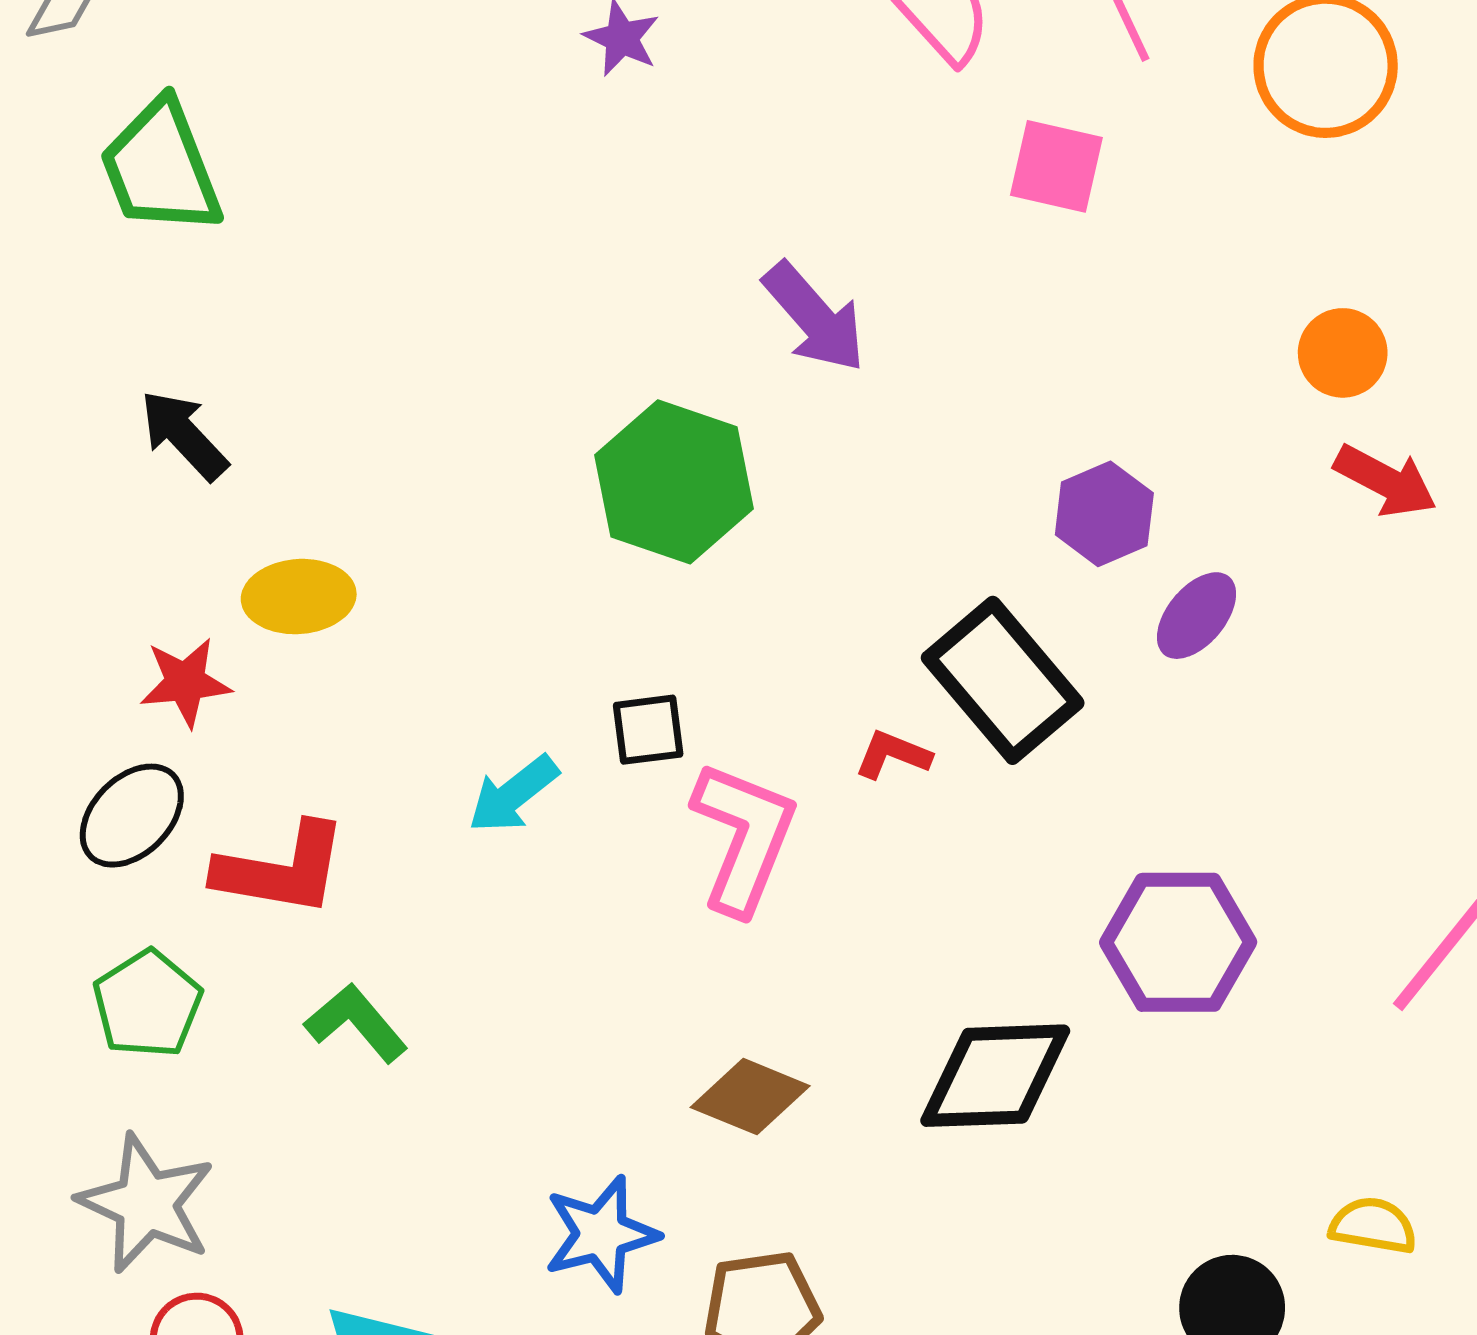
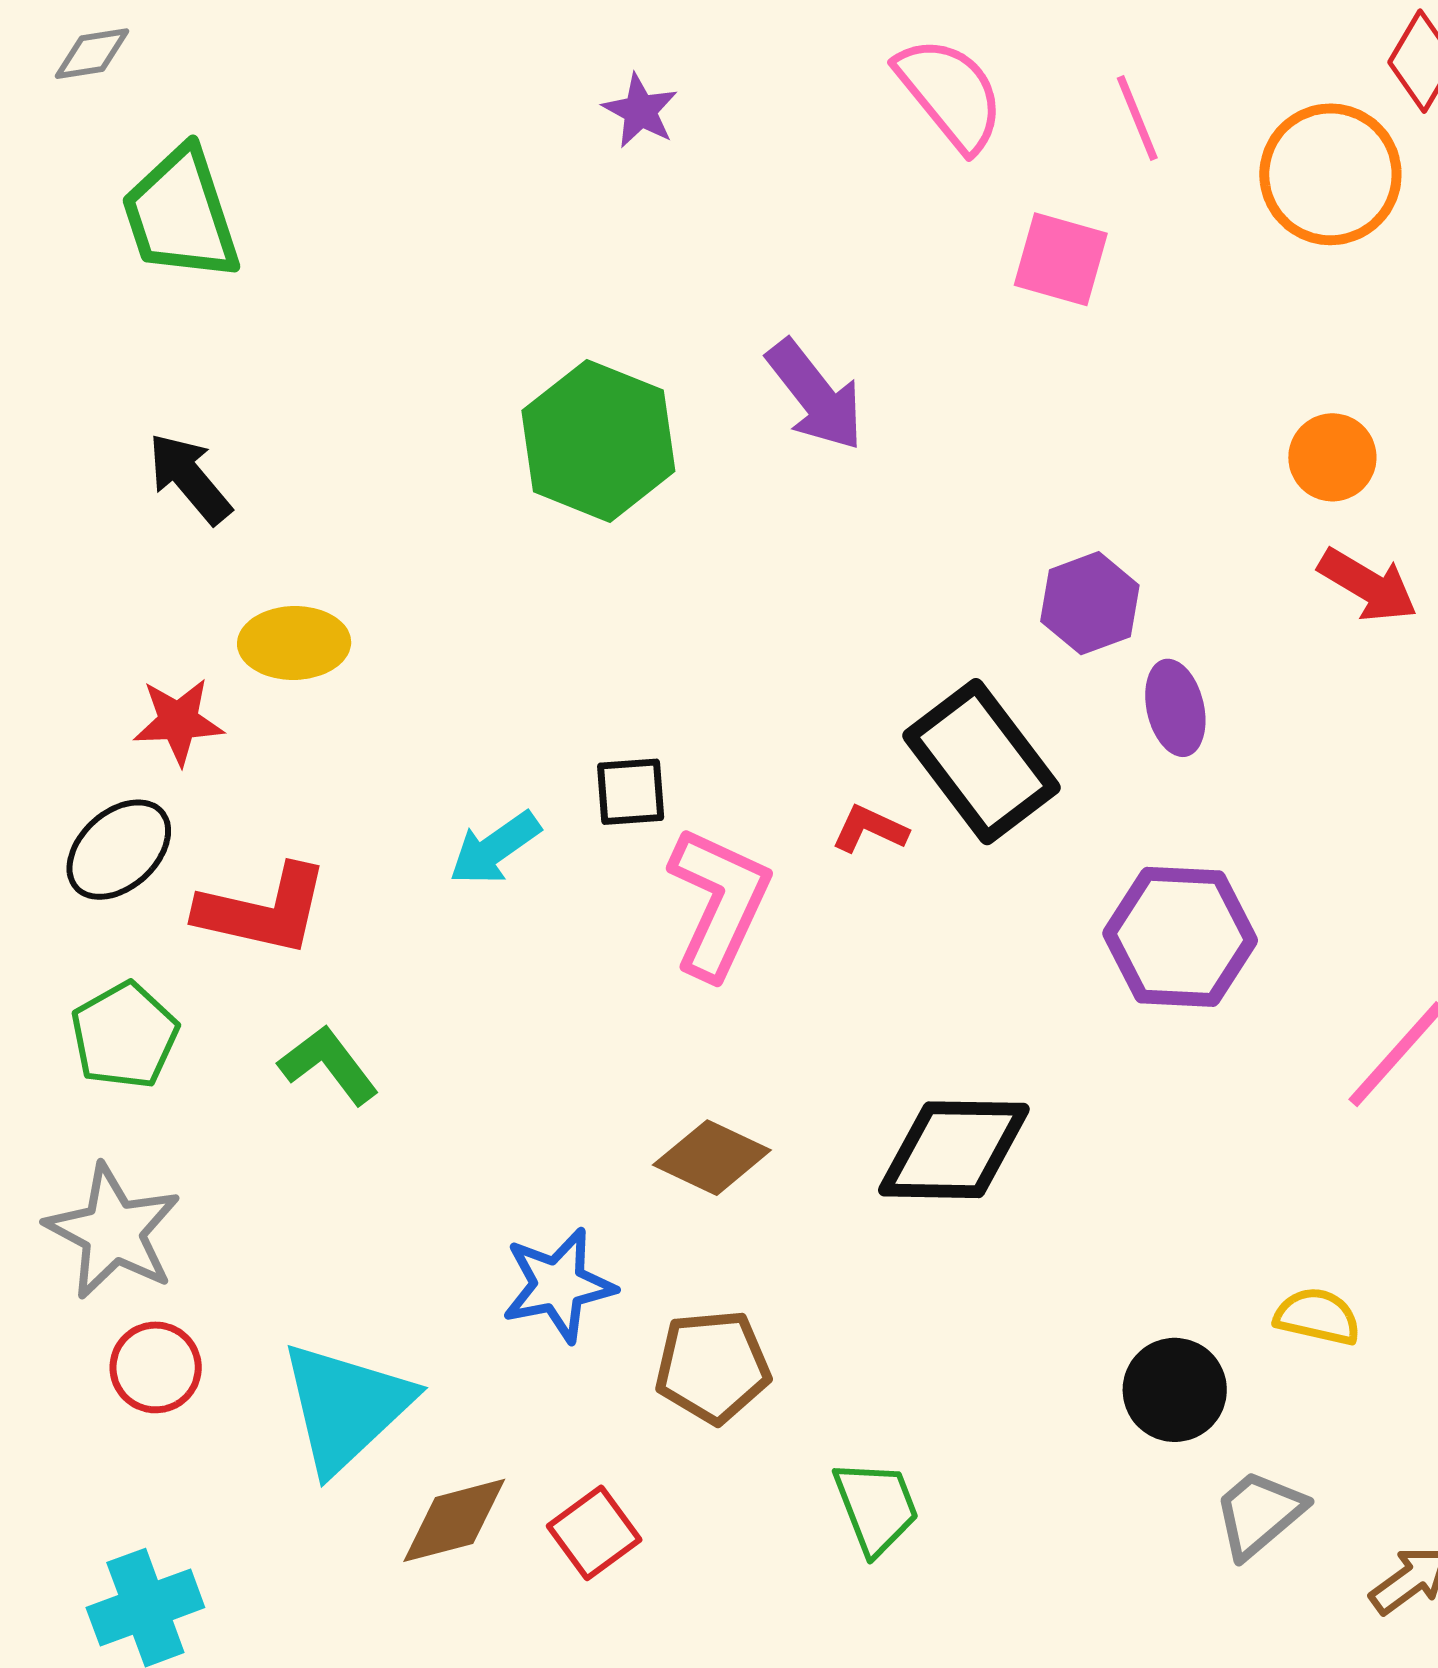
green hexagon: (674, 482) -> (598, 441), moved
purple ellipse: (1197, 616) -> (1175, 708), turned -56
purple hexagon: (1178, 942) -> (1180, 937), moved

